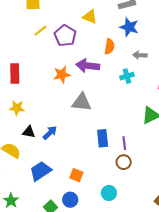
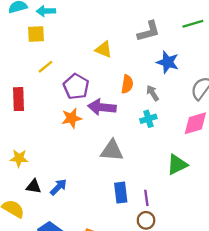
blue star: (129, 27) -> (168, 62), moved
purple pentagon: (65, 36) -> (76, 87), moved
gray arrow: (140, 55) -> (153, 93), moved, turned 56
red rectangle: (15, 74) -> (18, 99), moved
gray triangle: (82, 102) -> (112, 151), moved

